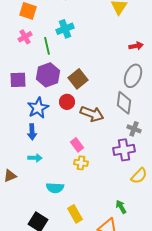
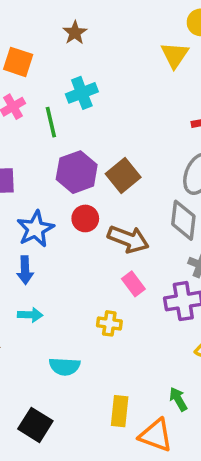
purple hexagon: (48, 75) -> (77, 172), moved
brown square: (78, 79) -> (123, 175), moved
pink rectangle: (77, 145) -> (133, 284), moved
yellow rectangle: (75, 214) -> (120, 411), moved, turned 36

